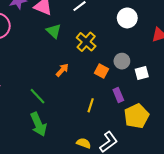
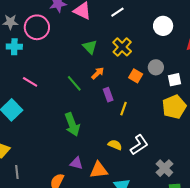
green triangle: (54, 31) -> (90, 47), moved
purple rectangle: (118, 95) -> (108, 95), moved
green line: (37, 96) -> (74, 83), moved
yellow pentagon: (136, 116) -> (174, 107), moved

